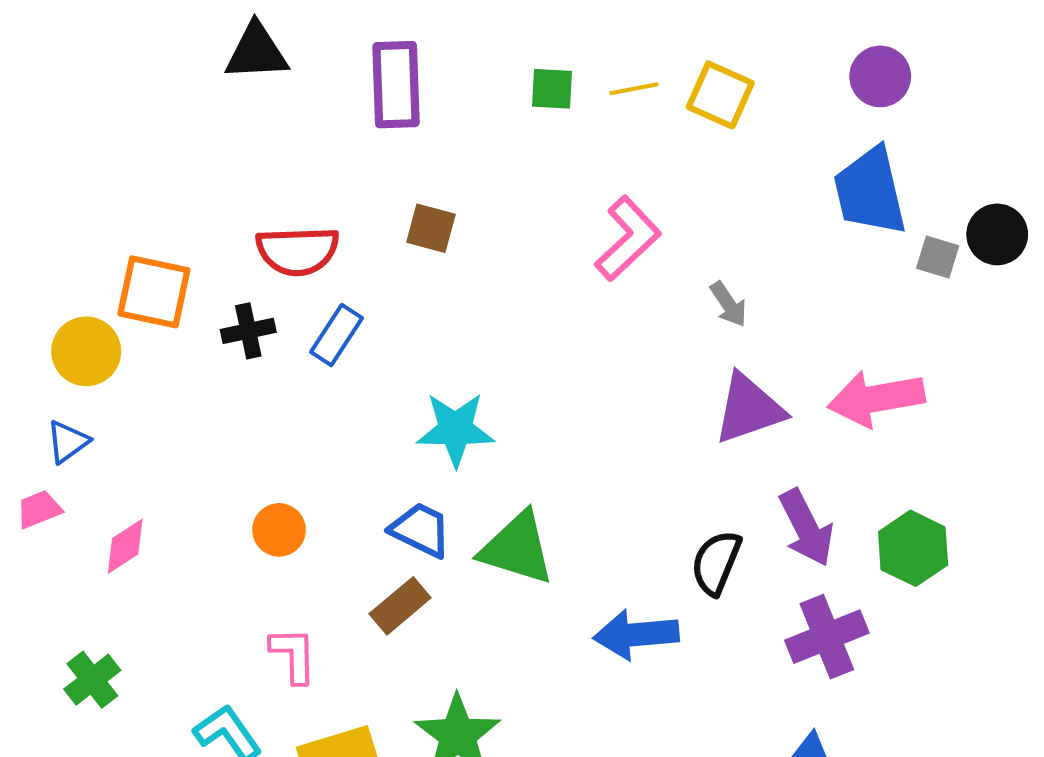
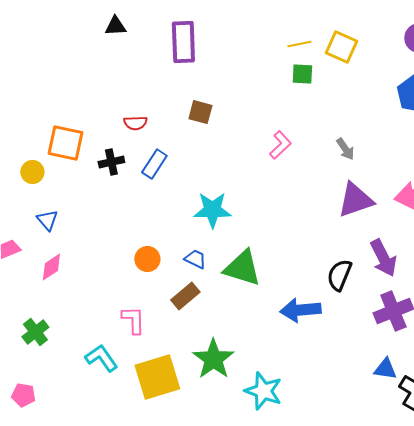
black triangle: (256, 52) -> (115, 26), size x0.7
green square: (552, 89) -> (302, 74), moved
pink L-shape: (628, 239) -> (280, 145), moved, size x0.7
red semicircle: (298, 251) -> (135, 123), size x0.6
yellow circle: (86, 351) -> (32, 172), size x0.7
blue triangle: (68, 442) -> (47, 220), moved, turned -35
orange circle: (279, 530) -> (147, 259), moved
blue trapezoid: (421, 530) -> (195, 259), size x0.7

